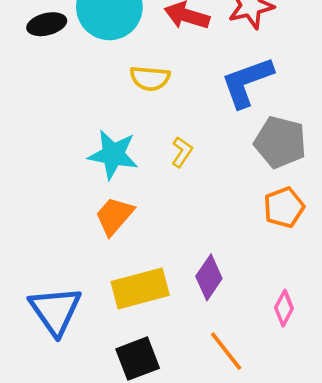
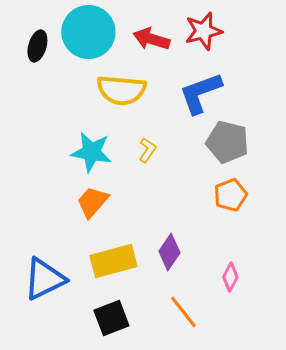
black ellipse: (47, 24) -> (37, 46), turned -60
yellow semicircle: (150, 78) -> (121, 90), size x1.5
blue triangle: (55, 311) -> (44, 279), turned 39

